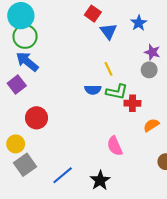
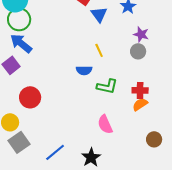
green L-shape: (117, 92) -> (107, 86), moved
red cross: (132, 103) -> (140, 90), moved

